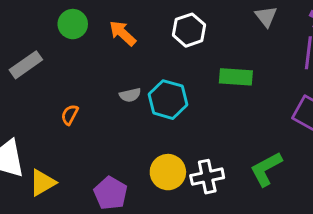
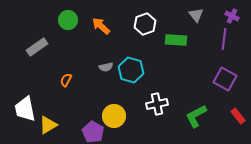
green rectangle: (236, 77) -> (176, 40), moved
yellow circle: (168, 172) -> (114, 116), moved
white cross: (207, 177) -> (157, 104), moved

